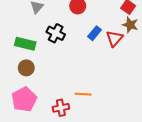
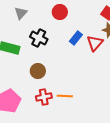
brown circle: (26, 68) -> (38, 71), moved
red cross: (61, 108) -> (44, 97), moved

